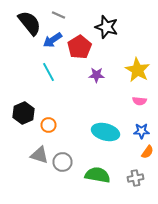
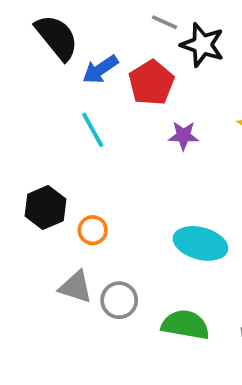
gray line: (58, 15) -> (165, 22), moved

